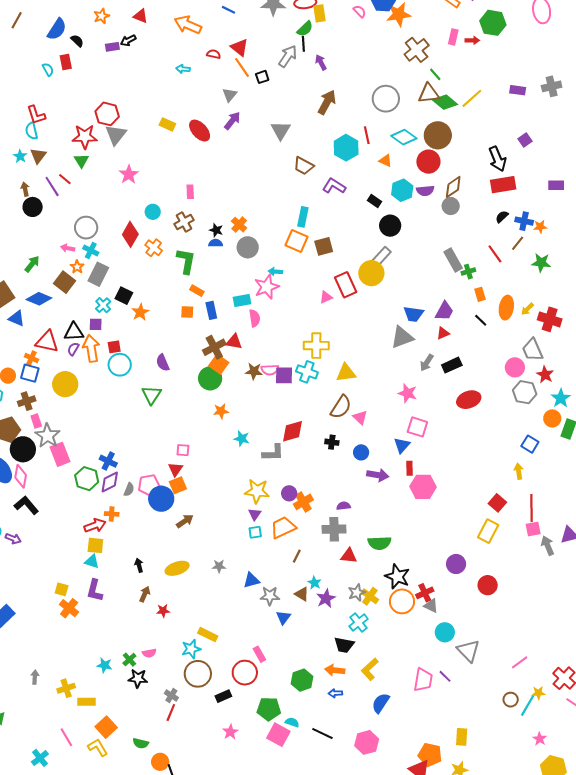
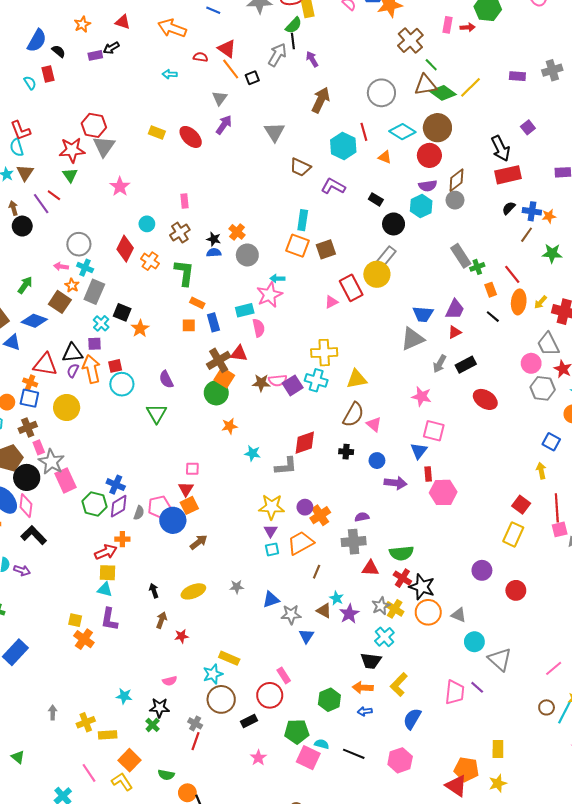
cyan hexagon: (402, 190) -> (421, 206), moved
red line: (495, 254) -> (512, 274), moved
purple square: (284, 375) -> (293, 385), turned -30
red ellipse: (469, 400) -> (485, 399), turned 55
red cross: (425, 593) -> (402, 578), moved, turned -30
green cross: (129, 660) -> (153, 725), moved

